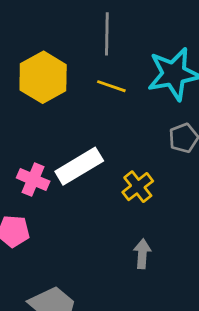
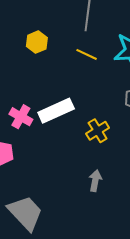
yellow hexagon: (43, 77) -> (37, 42), size x0.6

